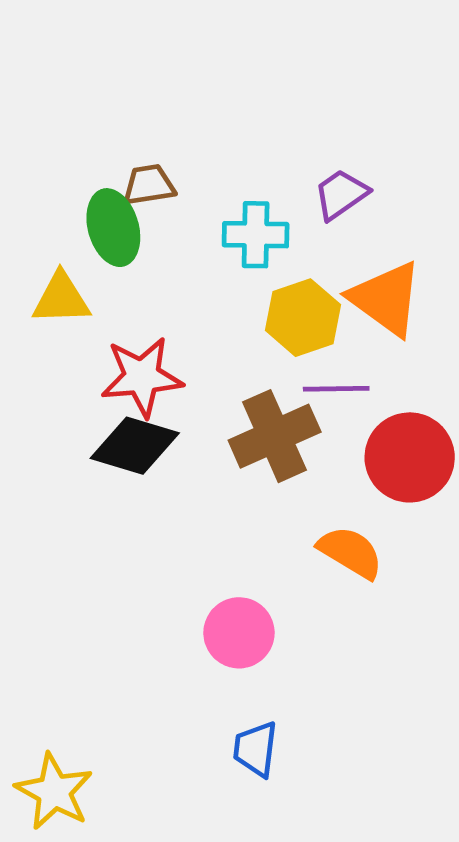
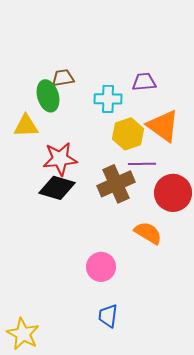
purple trapezoid: (341, 194) -> (144, 82), turned 30

